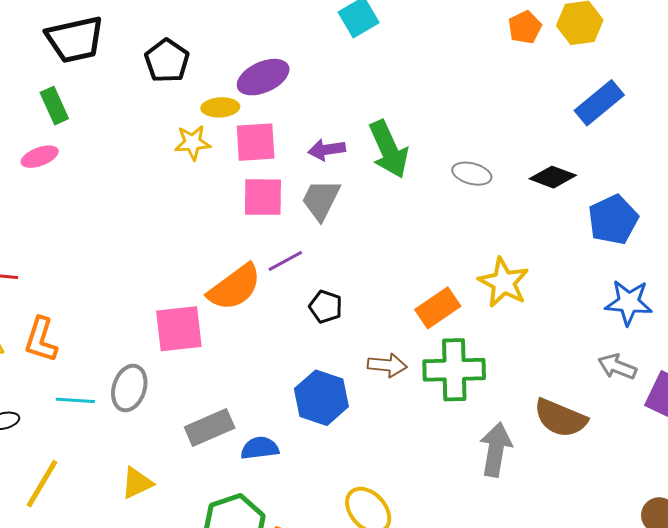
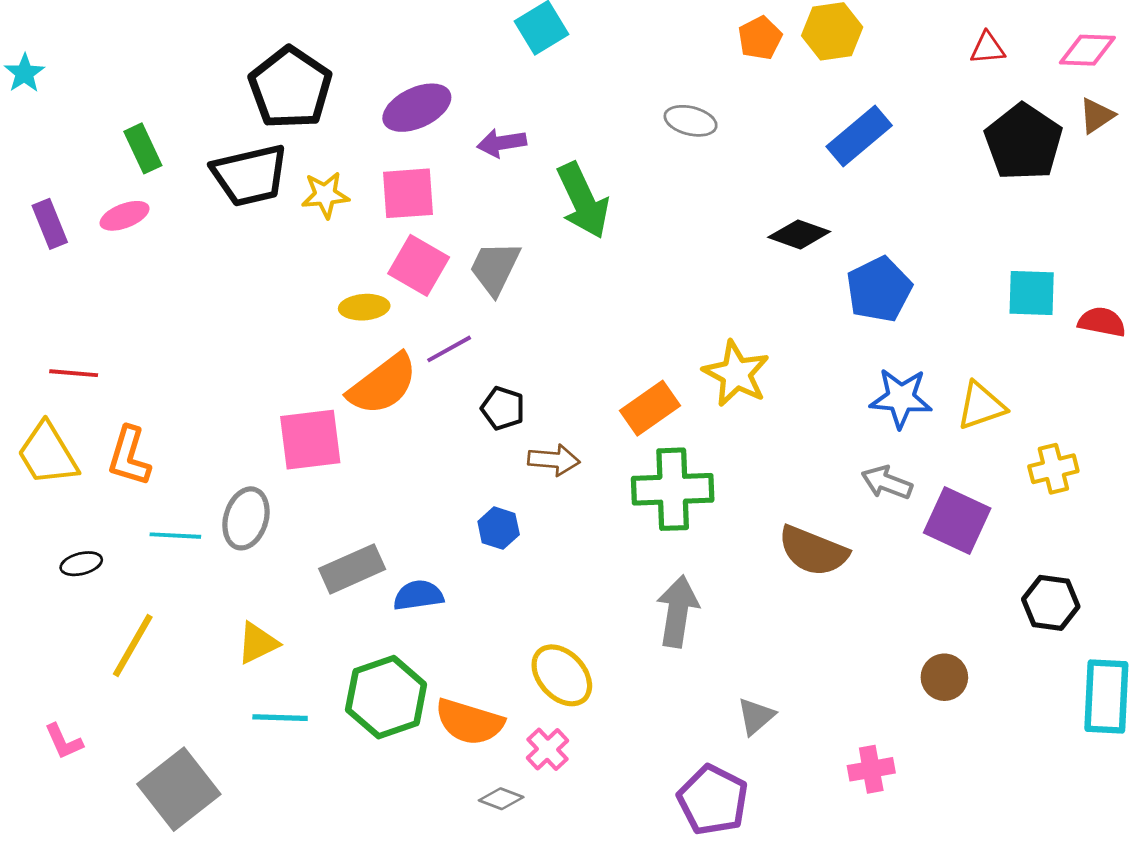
black trapezoid: (75, 39) -> (250, 175), moved
black pentagon: (167, 61) -> (290, 88), size x1.4
yellow ellipse: (220, 107) -> (364, 307), moved
purple arrow: (327, 150) -> (502, 143), moved
gray ellipse: (472, 174) -> (691, 121), moved
pink square: (263, 197) -> (419, 265), turned 30
brown arrow: (387, 365) -> (554, 460), moved
blue hexagon: (321, 398) -> (499, 528), size x0.6
gray arrow: (496, 449) -> (678, 611), moved

